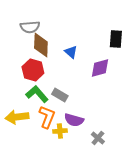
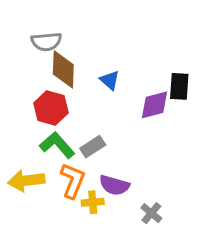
black rectangle: (116, 39) -> (179, 86), moved
gray rectangle: (60, 95) -> (93, 147), turned -63

